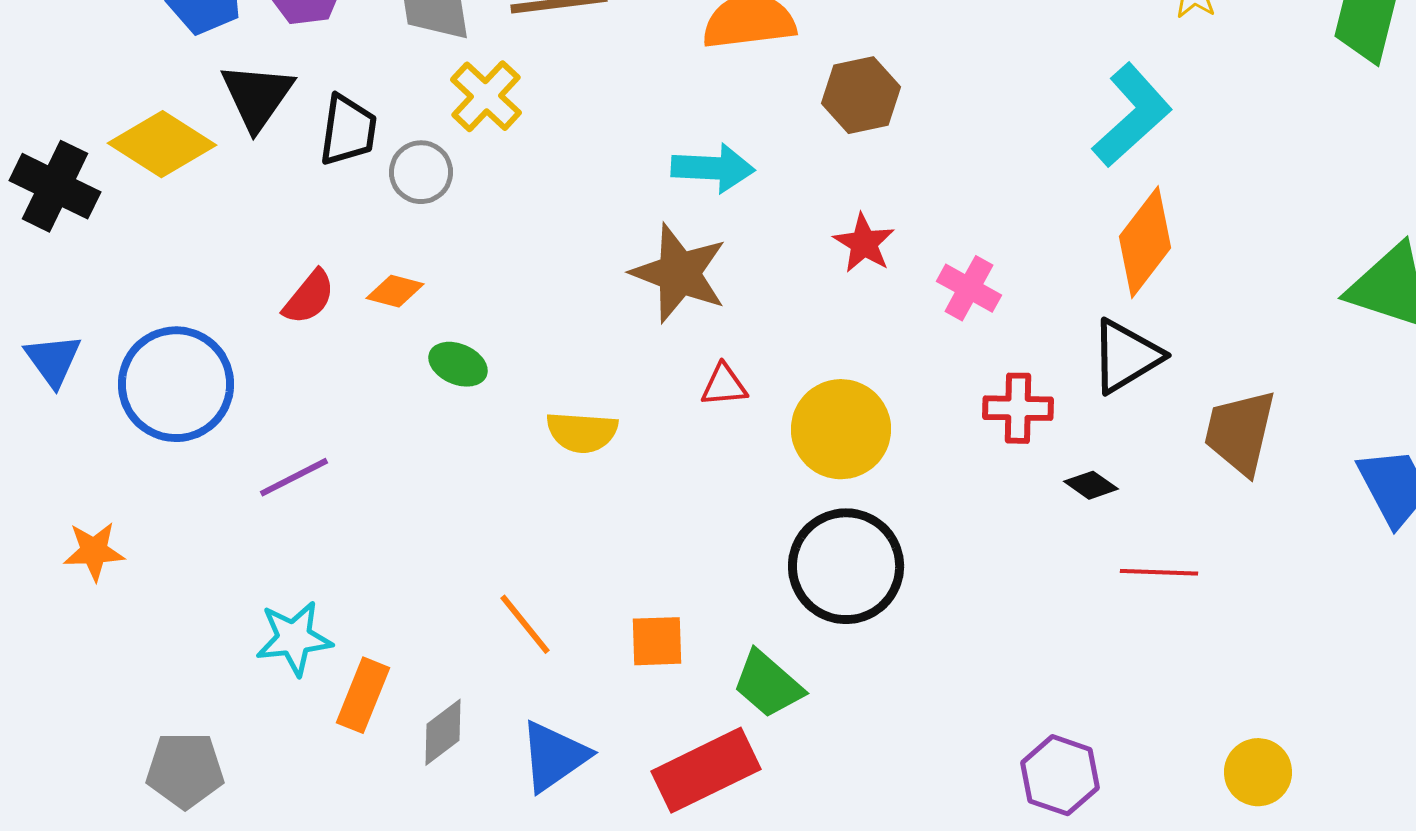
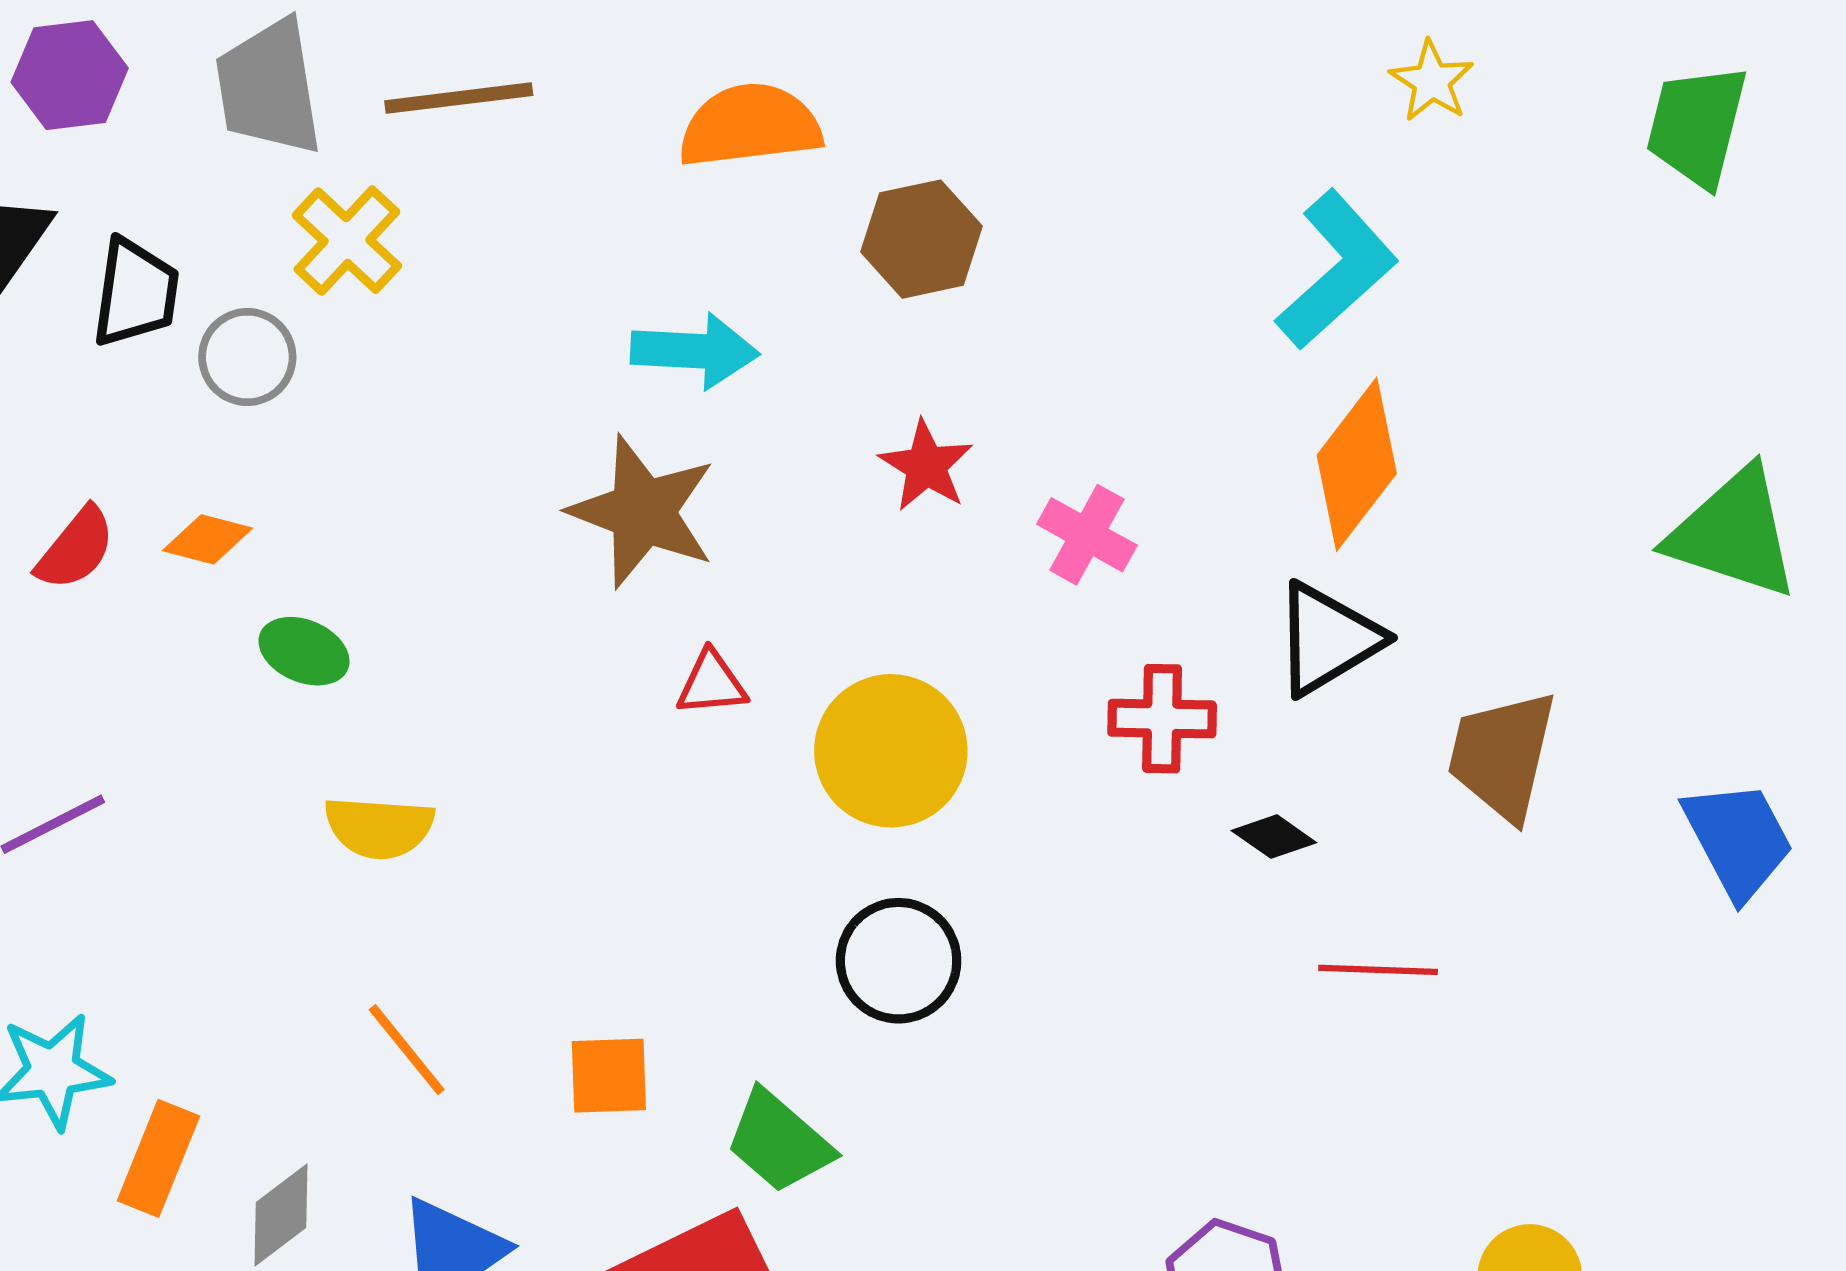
yellow semicircle: (582, 432) -> (379, 827), moved
black circle: (846, 566) -> (899, 961), size x0.7

